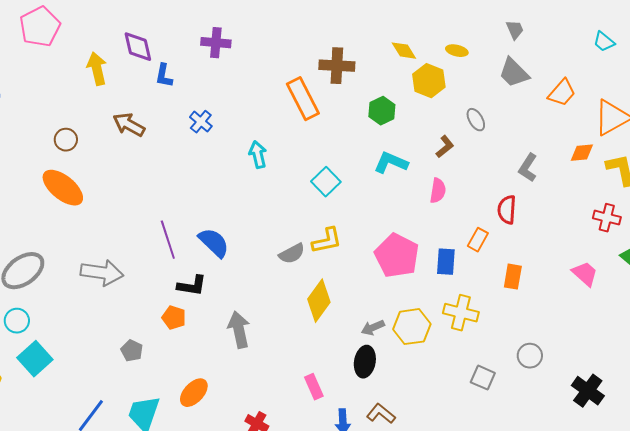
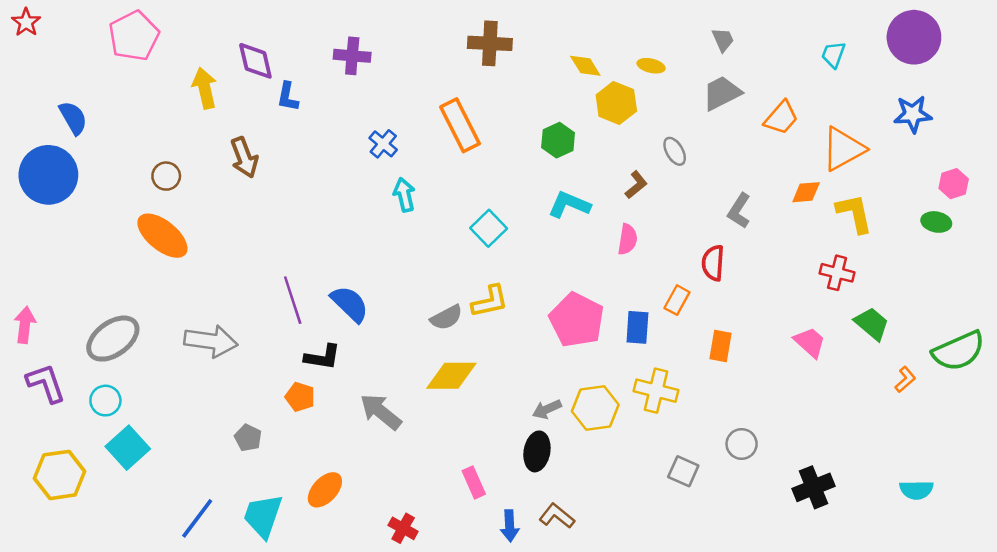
cyan trapezoid: (604, 42) -> (833, 55), turned 70
brown cross: (337, 66) -> (490, 43), moved
gray trapezoid: (514, 73) -> (722, 93), turned 108
blue cross: (201, 122) -> (383, 144), moved
brown arrow: (129, 125) -> (244, 157), turned -140
yellow diamond: (319, 301) -> (451, 376), moved, turned 54
gray arrow: (239, 330) -> (381, 412), turned -39
black cross: (588, 391) -> (814, 487), turned 32

